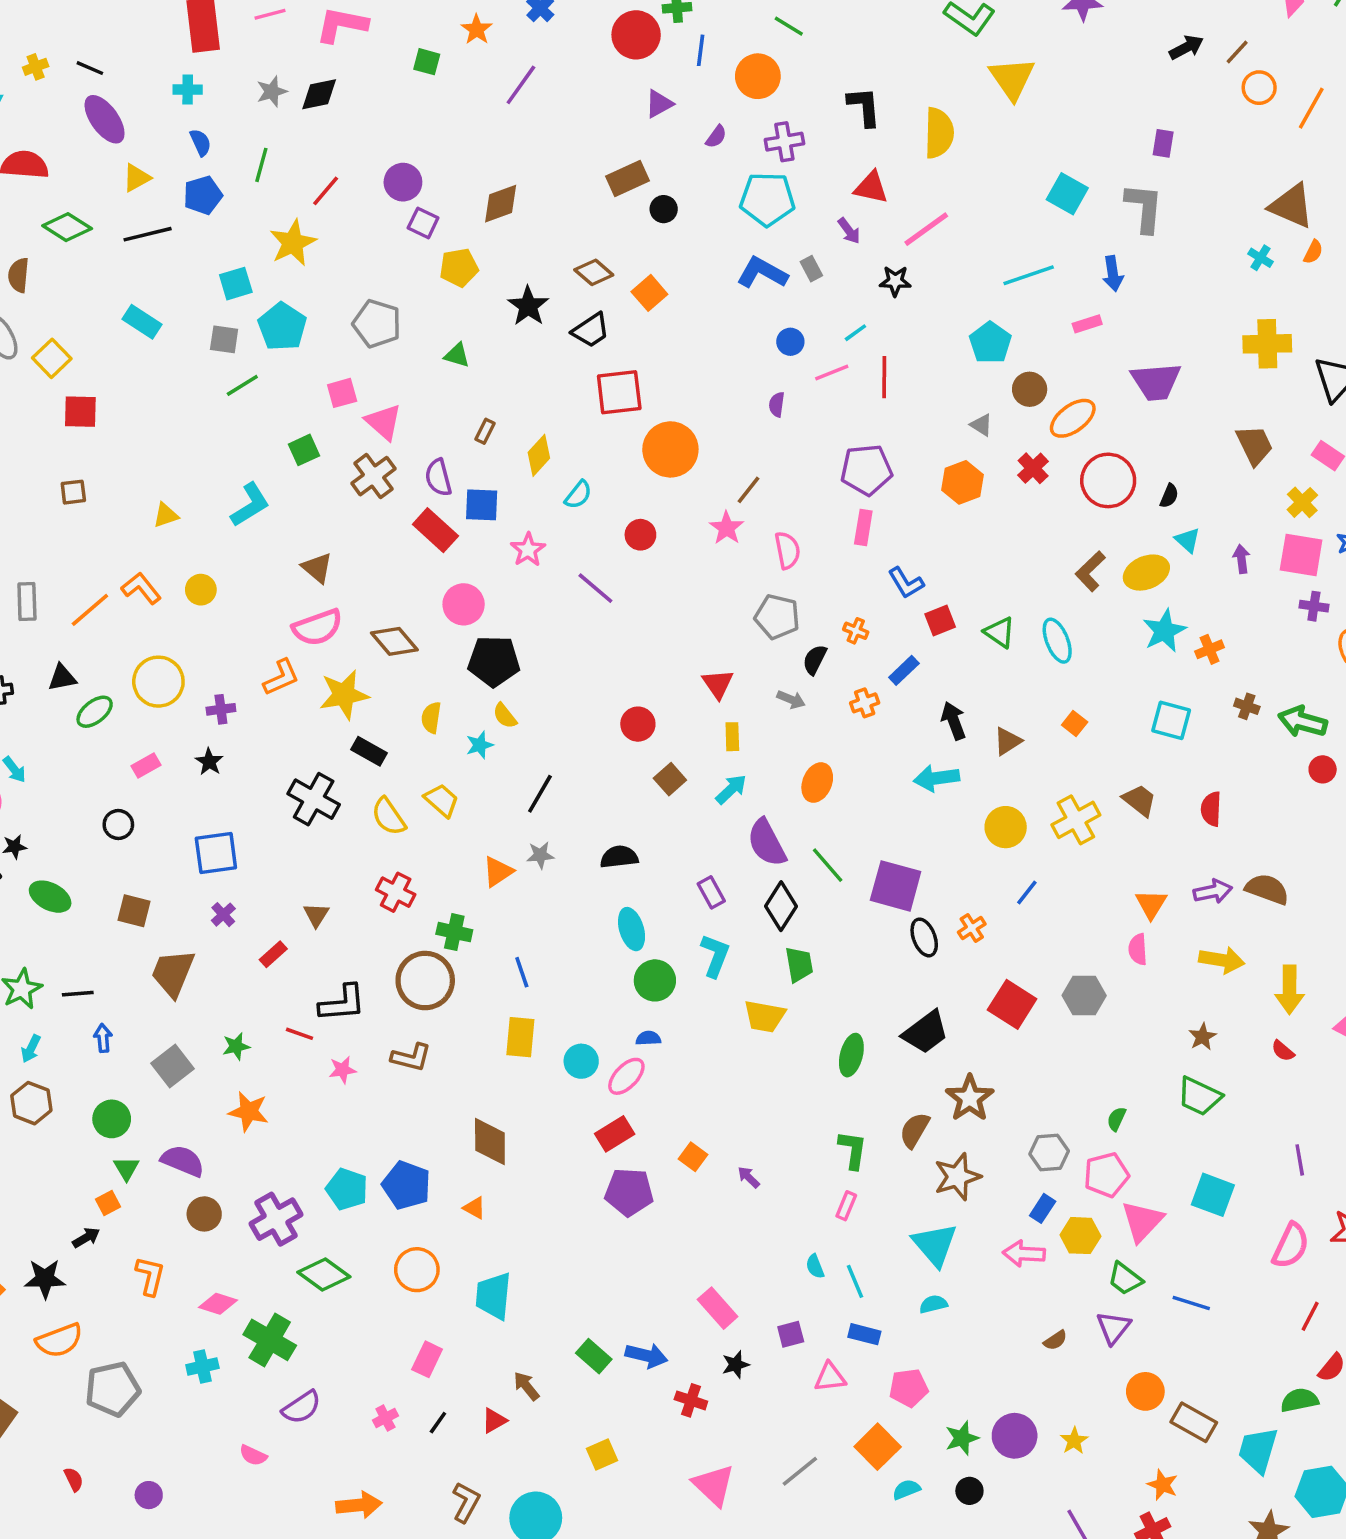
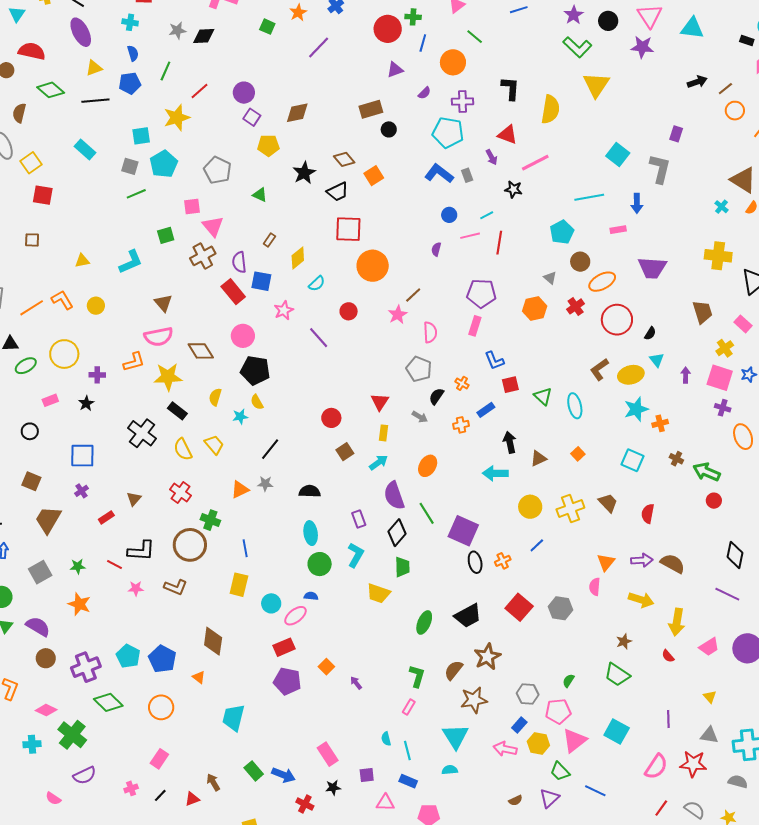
cyan trapezoid: (493, 1296) -> (233, 718), moved

